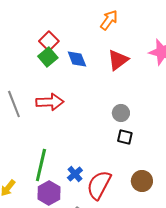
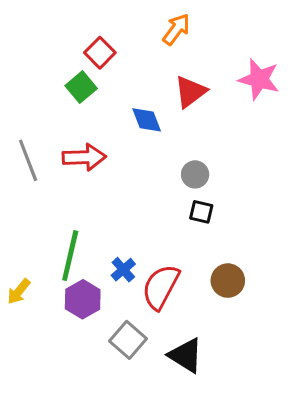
red square: (49, 41) -> (100, 53), moved
blue diamond: (77, 59) -> (147, 120), moved

